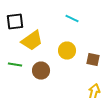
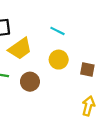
cyan line: (72, 19) -> (58, 31), moved

